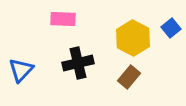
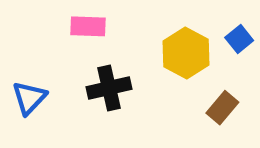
brown rectangle: (129, 77) -> (222, 108), moved

